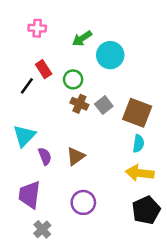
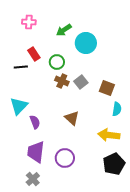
black line: (27, 86) -> (21, 67), turned 48
brown square: (137, 113) -> (107, 88), size x0.7
cyan semicircle: (138, 144) -> (117, 109), moved
brown triangle: (76, 156) -> (72, 118), moved, turned -42
purple trapezoid: (29, 195) -> (36, 152), moved

